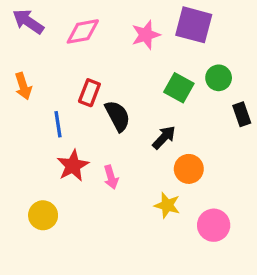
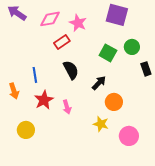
pink star: (146, 35) -> (78, 23), moved, turned -30
orange arrow: (23, 86) -> (14, 91), moved
red rectangle: (89, 93) -> (62, 42), moved, turned 35

